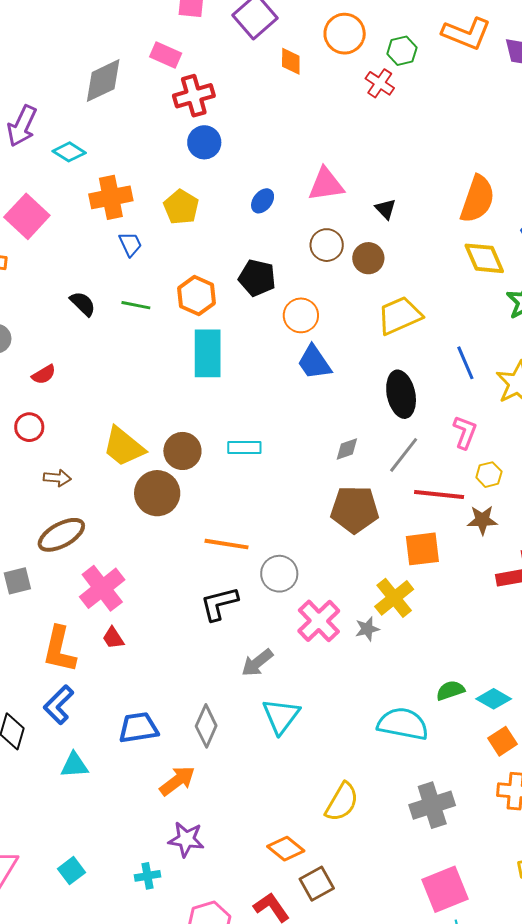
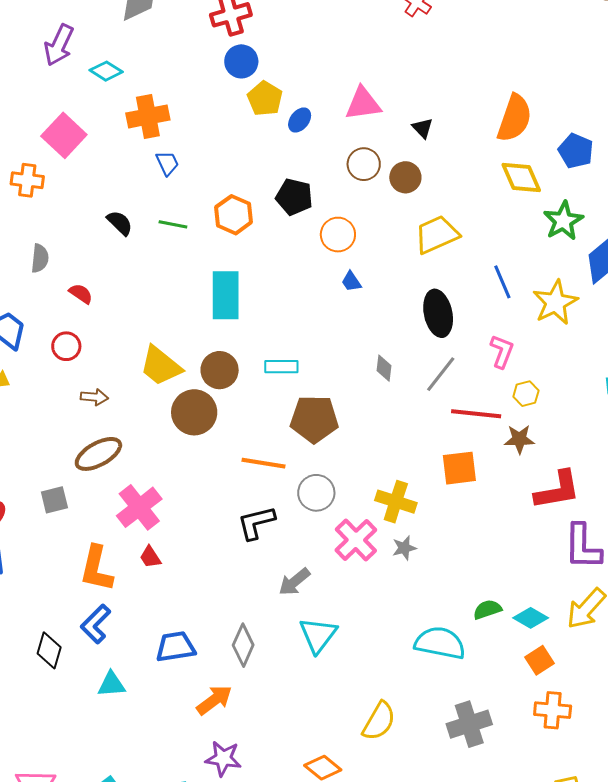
yellow pentagon: (181, 207) -> (265, 99), moved
cyan rectangle: (208, 353) -> (226, 295), moved
blue trapezoid: (314, 362) -> (351, 282), size x0.6
red semicircle: (44, 375) -> (81, 294), turned -115
gray diamond: (347, 449) -> (384, 368), turned -64
brown pentagon: (355, 509) -> (314, 419), moved
yellow cross: (394, 598) -> (396, 502), moved, turned -33

